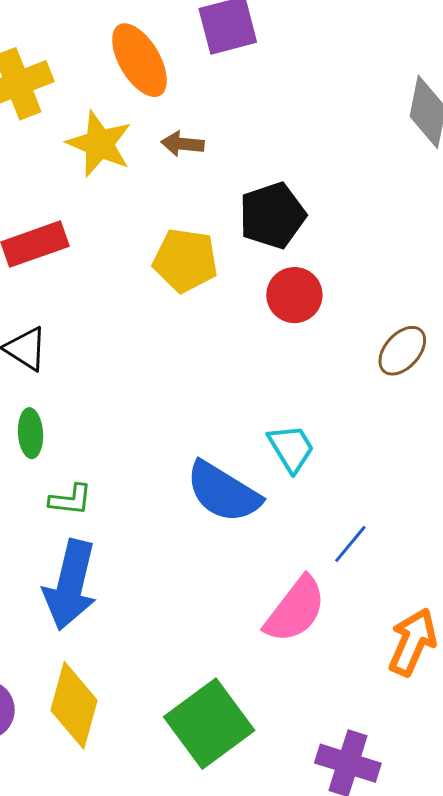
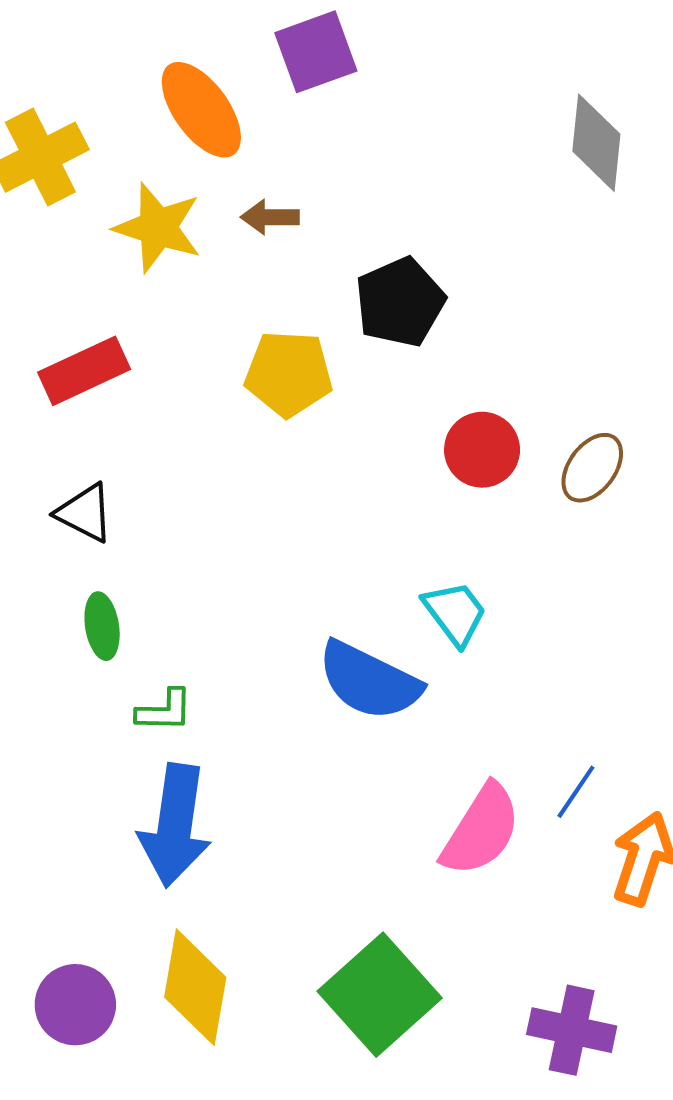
red circle: (294, 295) -> (482, 450), moved
blue line: (350, 544) -> (576, 792), moved

